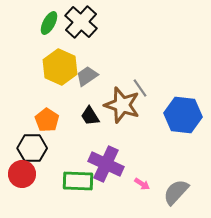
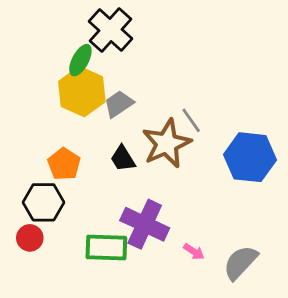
green ellipse: (49, 23) -> (80, 60), moved
brown star: (122, 105) -> (167, 144), turned 30
red circle: (22, 174) -> (30, 238), size x0.7

